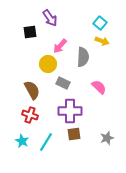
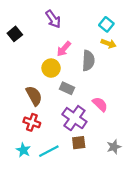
black square: (30, 32) -> (15, 34), moved, turned -32
pink semicircle: (99, 87) -> (100, 104), moved
purple cross: (70, 111) -> (74, 118), turned 35
cyan line: (46, 142) -> (49, 151), turned 30

